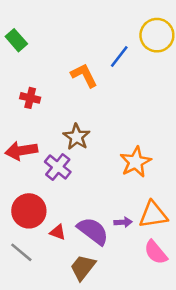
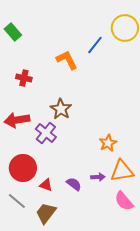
orange star: (136, 162) -> (108, 143), moved, size x0.7
purple semicircle: (93, 231) -> (74, 184), size x0.6
brown trapezoid: (83, 267) -> (46, 213), moved

